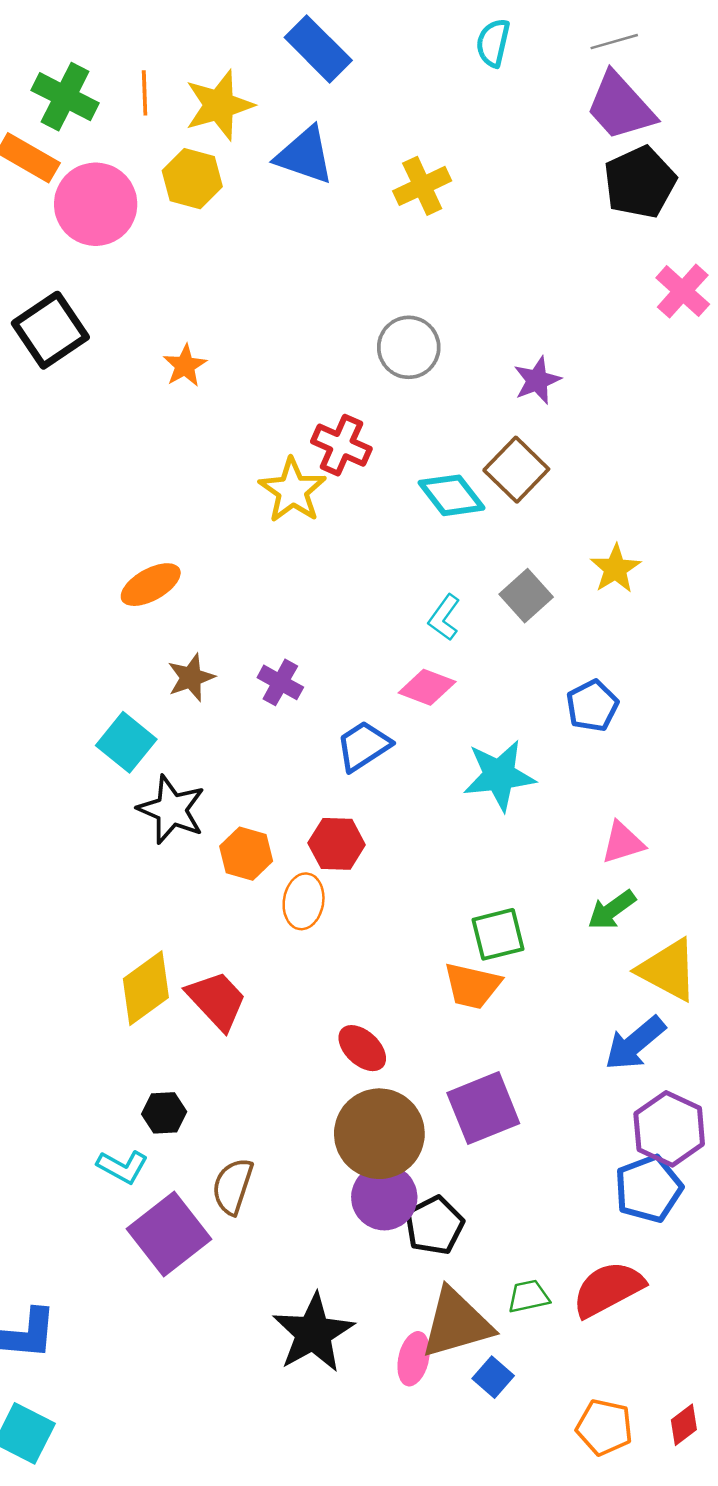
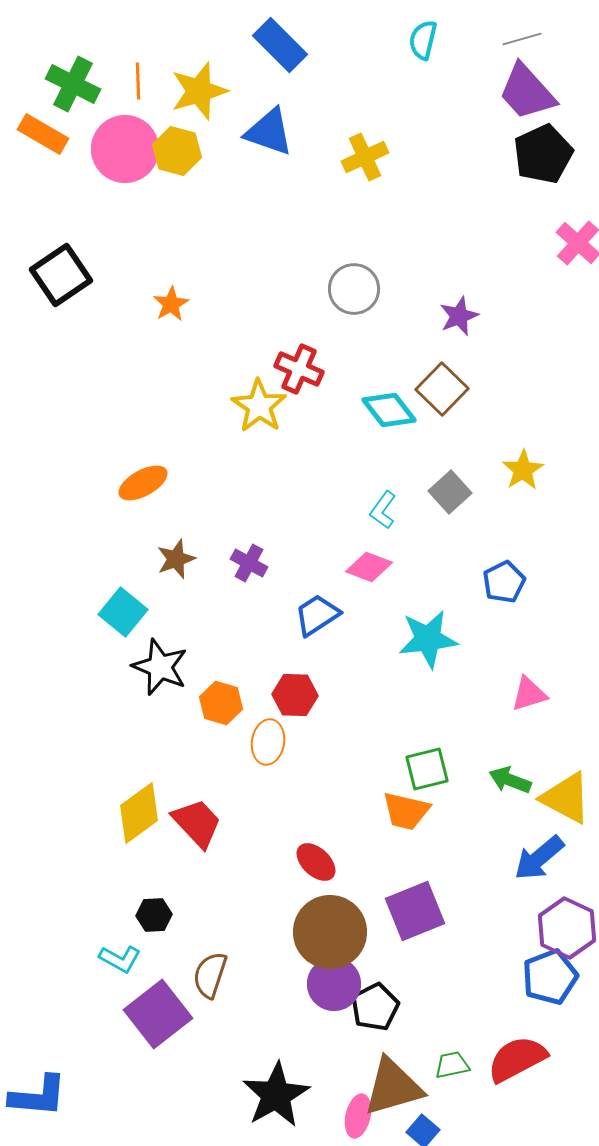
pink circle: (96, 204) -> (125, 149), moved
green arrow: (612, 910) -> (510, 780), moved, turned 57

